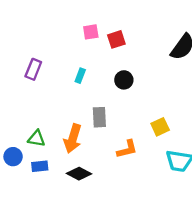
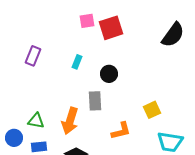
red square: (116, 39) -> (111, 28), size x1.4
black circle: (124, 80) -> (109, 74), moved

